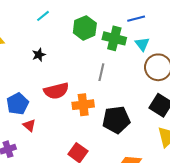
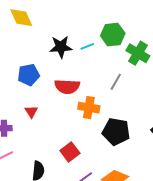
cyan line: (43, 16) -> (87, 46), moved
black star: (39, 55) -> (61, 47), size x1.6
blue pentagon: (18, 104) -> (29, 75), moved

